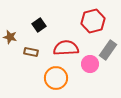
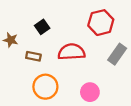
pink circle: (90, 64) -> (90, 92), moved
orange circle: (56, 78) -> (45, 87), moved

